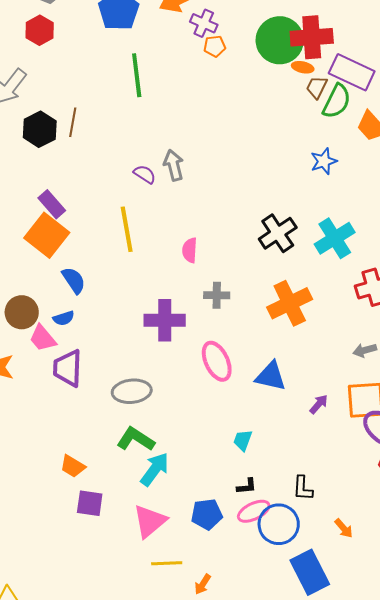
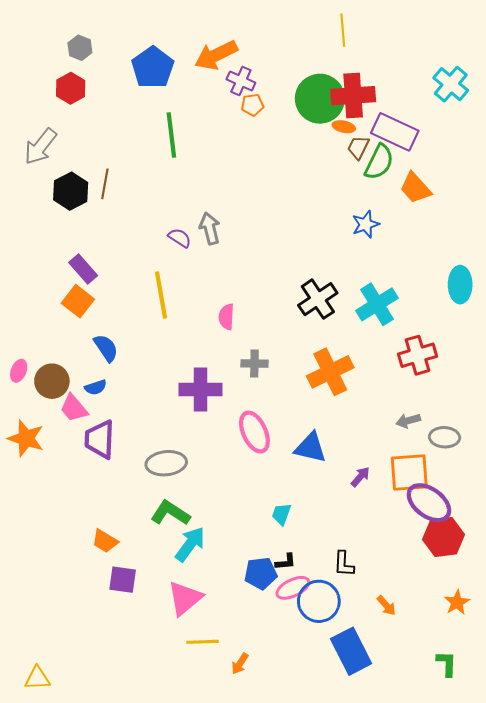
orange square: (47, 235) -> (78, 301), size x0.7
blue pentagon: (207, 514) -> (261, 573), moved

